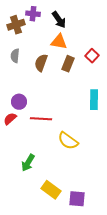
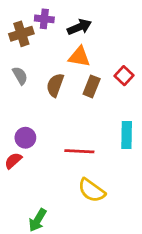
black arrow: (59, 20) -> (79, 27), turned -78
gray semicircle: (15, 56) -> (20, 76), turned 144
red line: (41, 119) -> (79, 151), moved

